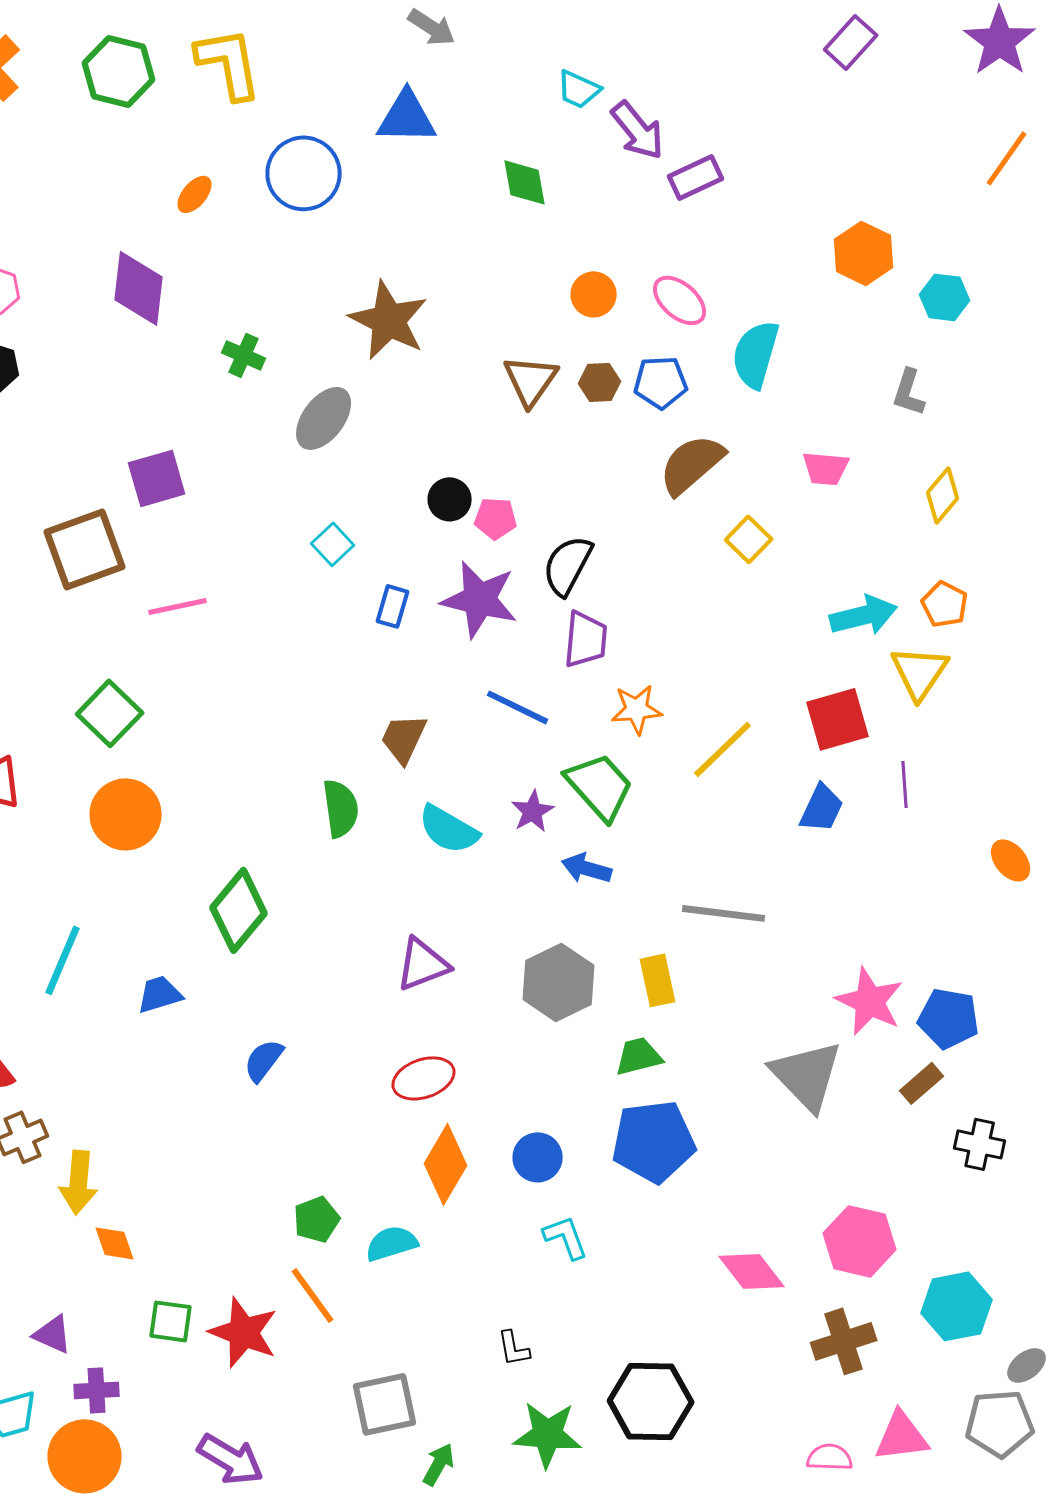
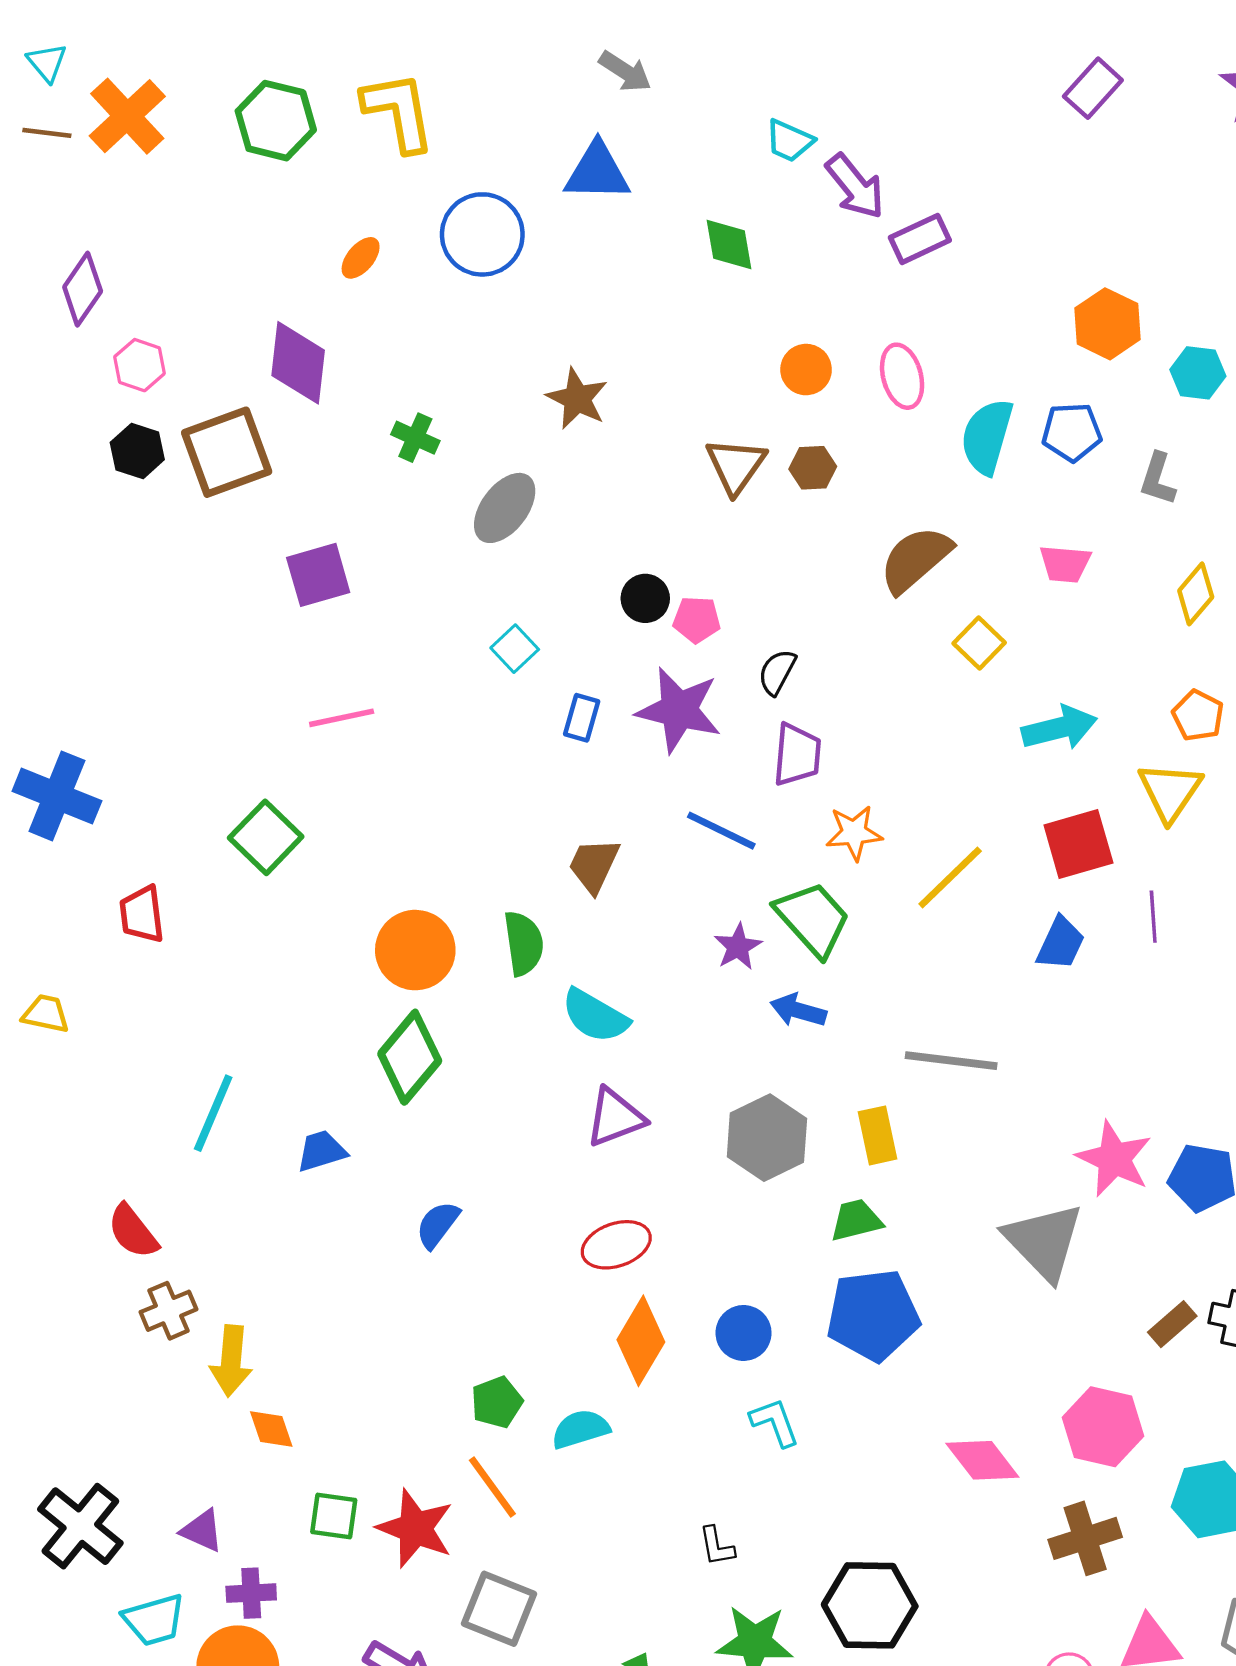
pink ellipse: (680, 300) -> (902, 376), turned 34
brown star: (389, 320) -> (577, 399), size x0.7
blue pentagon: (661, 382) -> (1072, 432), moved
brown square: (85, 549) -> (227, 452), moved
black semicircle: (568, 565) -> (777, 672), size x0.7
cyan arrow: (864, 615) -> (1059, 728), moved
orange circle: (126, 814) -> (415, 950), moved
cyan semicircle: (449, 829) -> (595, 1016), moved
brown rectangle: (922, 1083) -> (1172, 1324), moved
gray square: (385, 1404) -> (499, 1609), moved, turned 34

